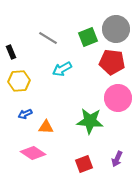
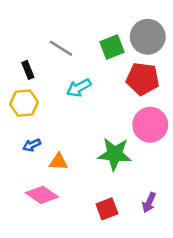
black rectangle: (11, 52) -> (28, 70), moved

